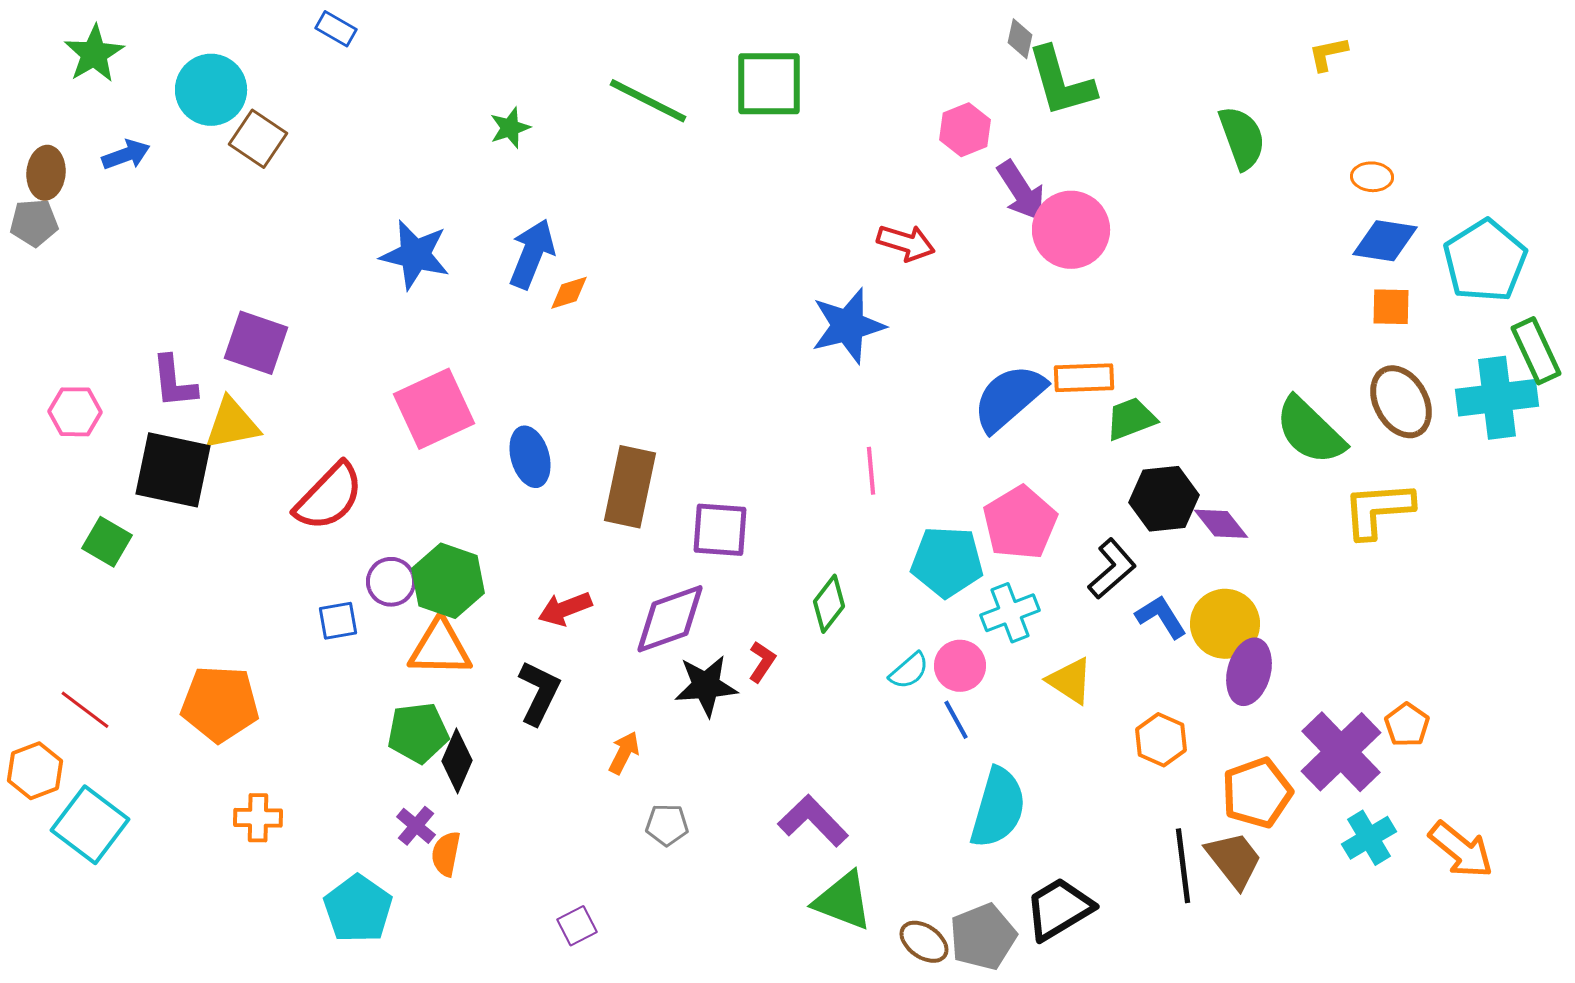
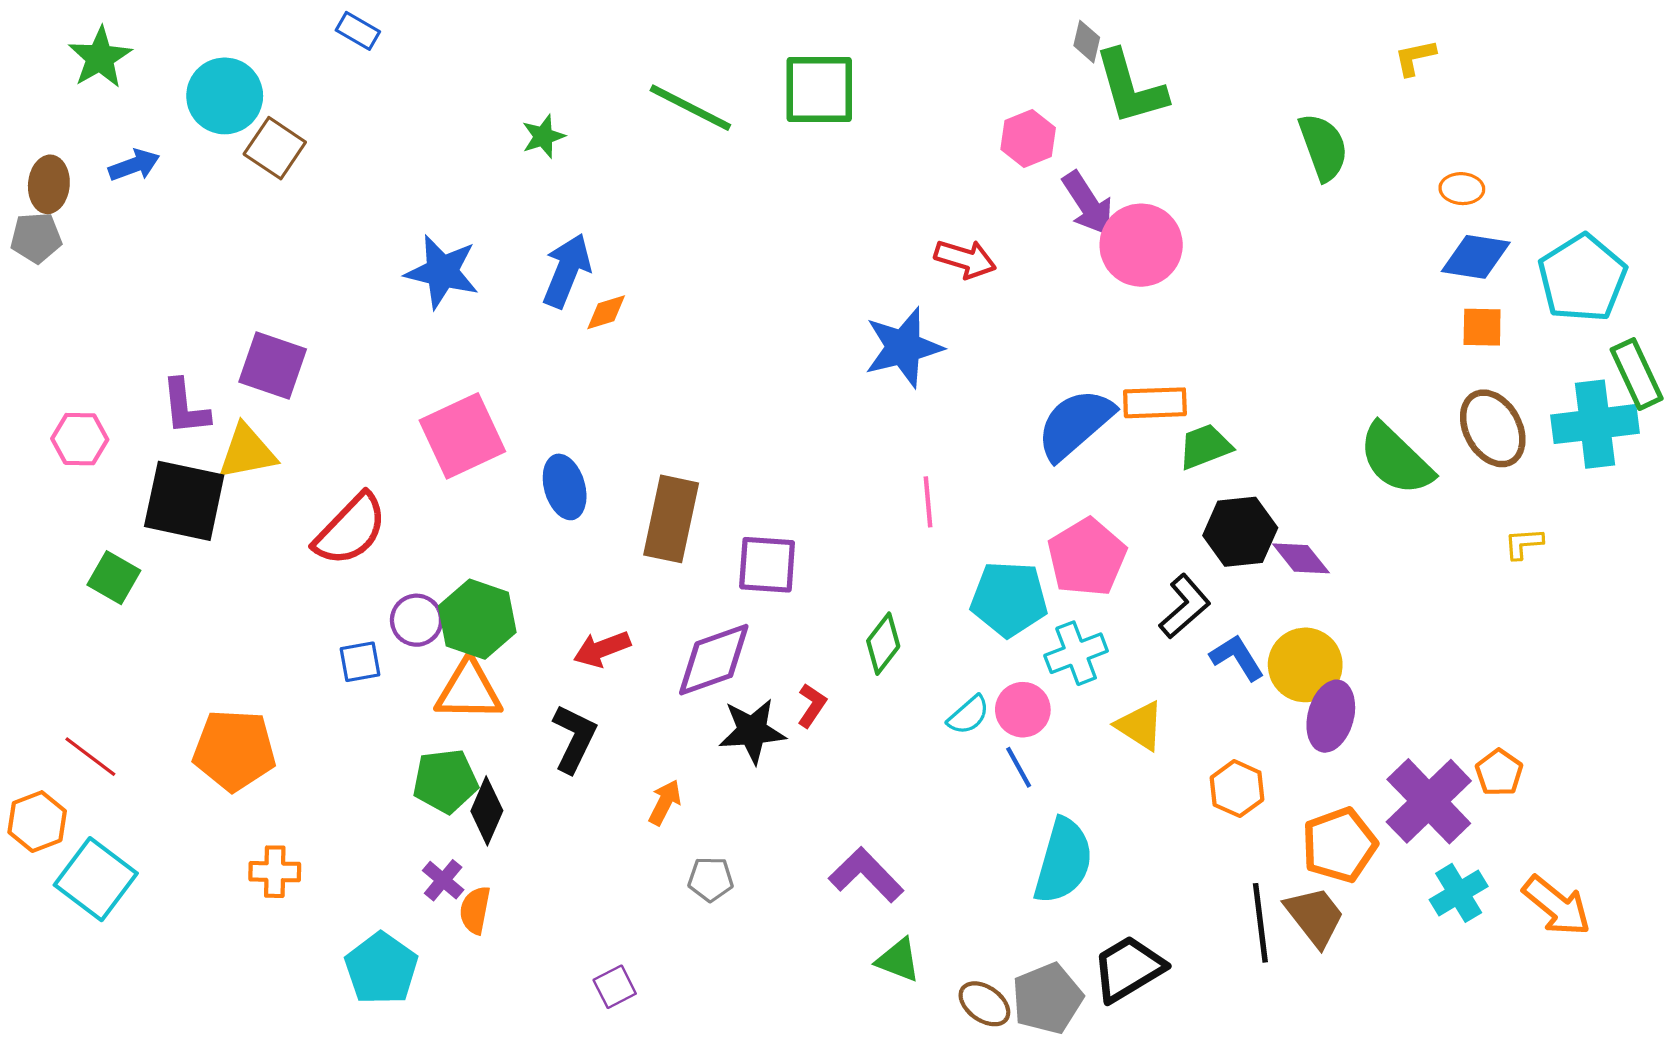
yellow L-shape: (1378, 510) -> (1524, 543), moved, size x0.5
green triangle: (843, 901) -> (898, 960), size x0.7

